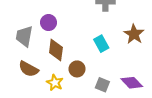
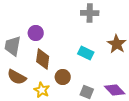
cyan rectangle: (101, 44) -> (86, 53), turned -35

